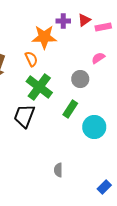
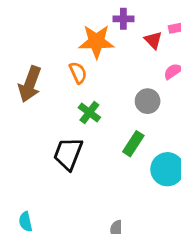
red triangle: (84, 20) -> (153, 40), moved, turned -40
green cross: (39, 87) -> (89, 112), size x0.6

